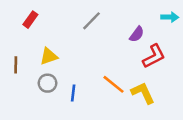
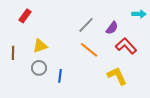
gray line: (92, 21) -> (86, 25), moved
red L-shape: (154, 56) -> (126, 46), turned -105
orange line: (114, 84) -> (89, 50), moved

